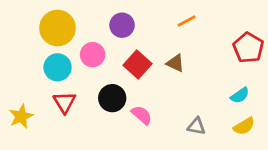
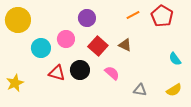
yellow circle: (58, 28) -> (18, 20), moved
red pentagon: (248, 48) -> (162, 16), moved
cyan semicircle: (240, 95) -> (175, 59), moved, turned 88
red triangle: (65, 102) -> (57, 73), moved, turned -42
pink semicircle: (142, 115) -> (112, 73), moved

